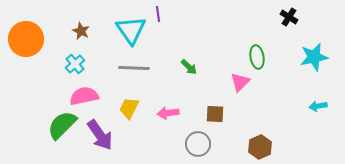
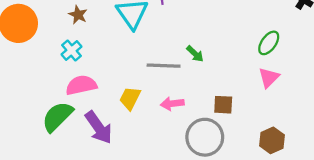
green ellipse: (257, 57) -> (269, 43), turned 45
gray line: (134, 68) -> (164, 66), moved
pink triangle: (240, 82) -> (269, 78), moved
gray circle: (198, 144) -> (205, 137), size x1.4

